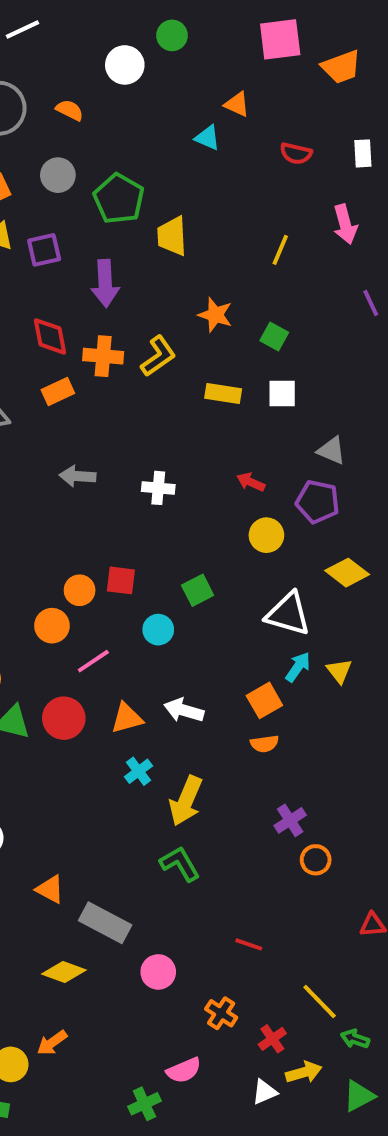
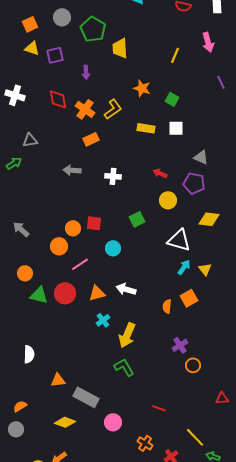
purple arrow: (105, 283) -> (86, 72), size x0.6
orange cross: (103, 356) -> (85, 109), turned 30
orange rectangle: (58, 392) -> (91, 139), moved
yellow diamond: (347, 573) -> (209, 219), turned -30
green square: (198, 590) -> (137, 219), moved
orange square: (264, 700) -> (189, 298), moved
orange semicircle: (264, 744) -> (167, 306), turned 104
orange triangle: (50, 889) -> (58, 380), turned -35

